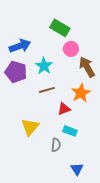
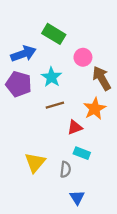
green rectangle: (60, 28) -> (54, 34), moved
yellow triangle: (30, 127) -> (35, 162), moved
blue triangle: (77, 169) -> (77, 197), moved

